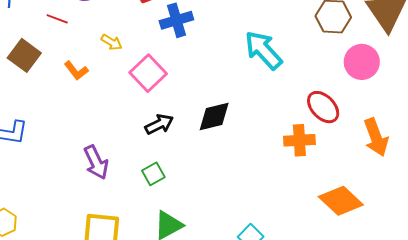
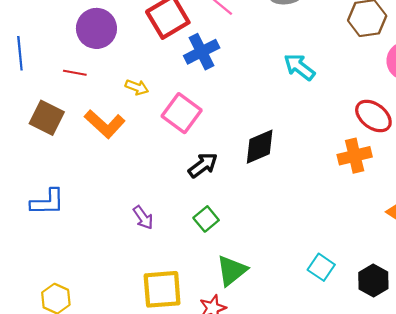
cyan arrow: (263, 50) -> (299, 67), size x0.7
orange L-shape: (76, 71) -> (105, 124), size x1.5
purple arrow: (96, 162) -> (143, 218), size x0.7

